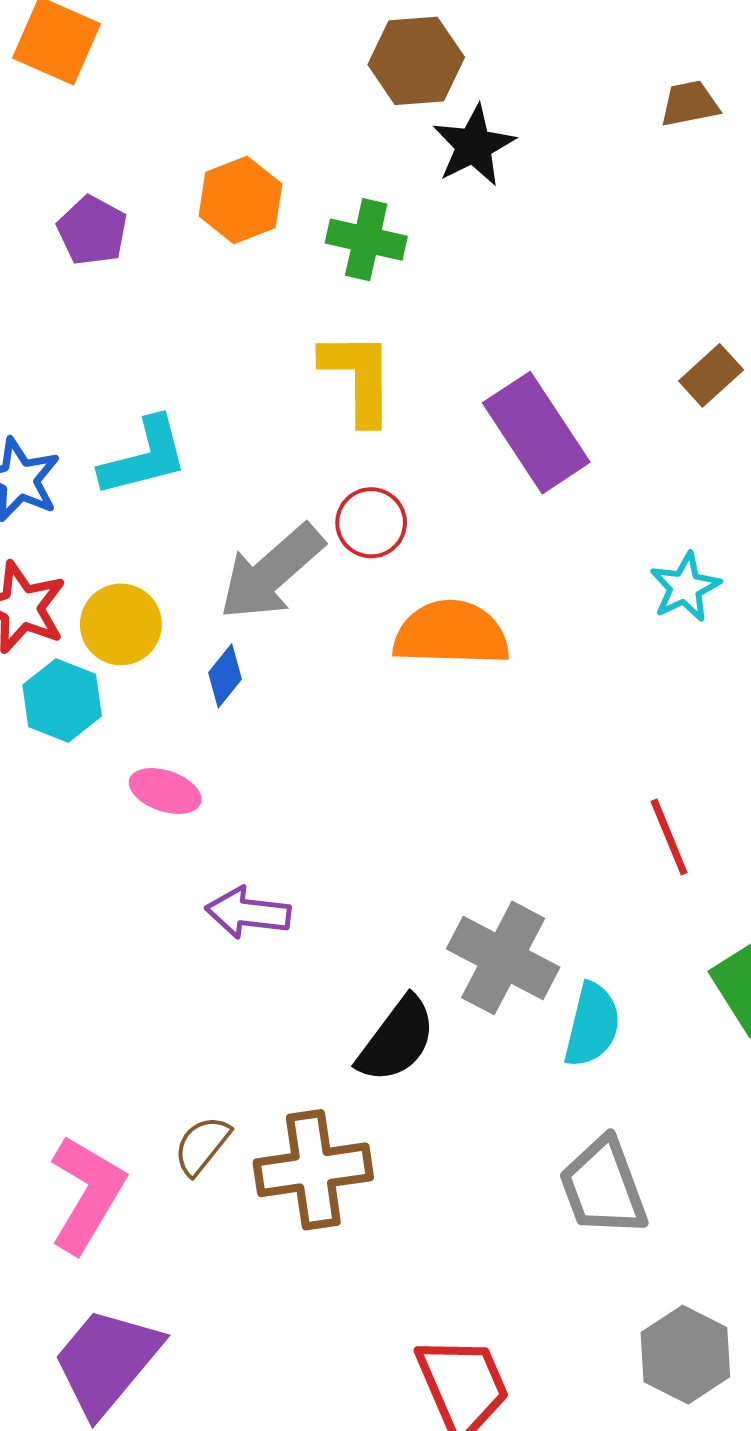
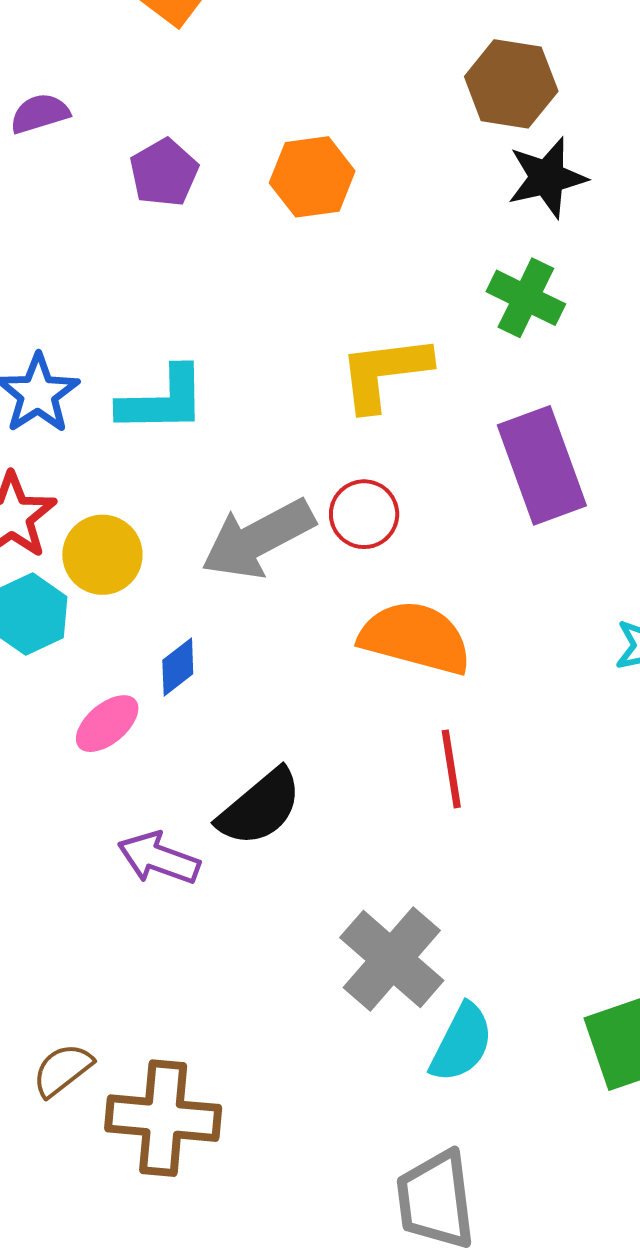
green cross: (366, 240) -> (526, 298), moved
yellow L-shape: (358, 377) -> (384, 373), turned -110
blue diamond: (225, 676) -> (178, 667), moved
pink ellipse: (165, 791) -> (107, 724), turned -72
red line: (669, 837) -> (451, 769), moved
black semicircle: (397, 1040) -> (260, 807), moved

